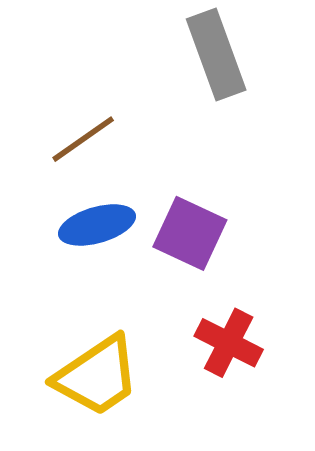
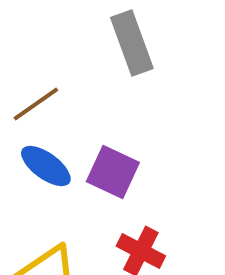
blue ellipse: (97, 225) -> (46, 166), turned 52

